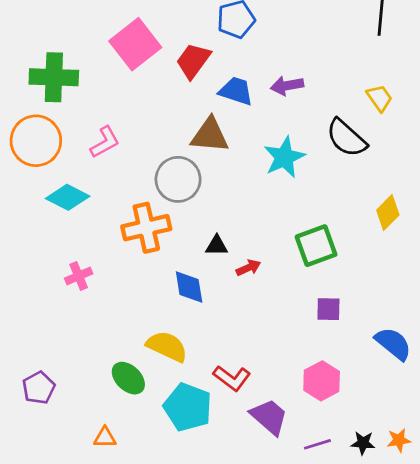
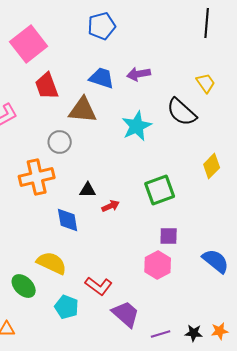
red trapezoid: (193, 61) -> (47, 86), moved, turned -56
gray circle: (178, 179) -> (60, 142), size x0.7
pink hexagon: (322, 381) -> (158, 265), moved
cyan pentagon: (188, 407) -> (67, 307), size x0.7

